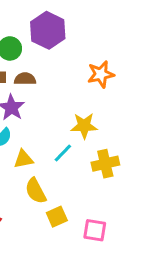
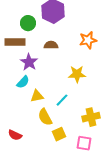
brown semicircle: (25, 79) -> (51, 45), moved
cyan line: (63, 153) -> (62, 100), moved
yellow cross: (105, 164) -> (91, 117), moved

